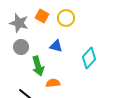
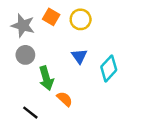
blue triangle: (56, 46) -> (79, 56), moved, turned 40
orange semicircle: (53, 83) -> (65, 99), turned 48

